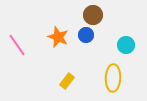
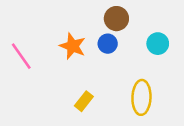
cyan circle: (126, 45) -> (158, 44), moved

